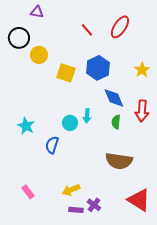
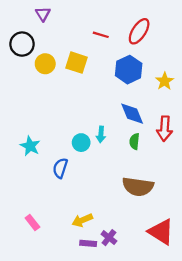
purple triangle: (37, 12) -> (43, 14), turned 48
red line: (87, 30) -> (101, 35), turned -32
blue hexagon: (98, 68) -> (129, 70), moved
yellow square: (66, 73) -> (76, 63), moved

